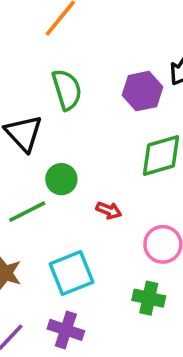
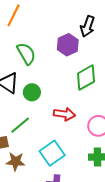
green circle: (61, 179) -> (32, 92), moved
red arrow: (109, 210) -> (64, 114), size x1.5

